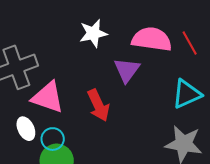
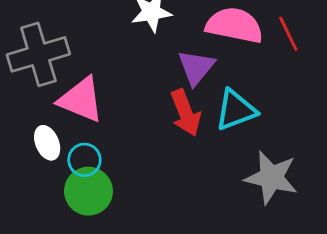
cyan triangle: (187, 94) -> (236, 110), moved
red arrow: (98, 105) -> (186, 113), moved

